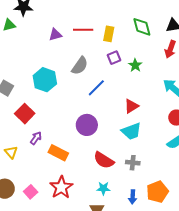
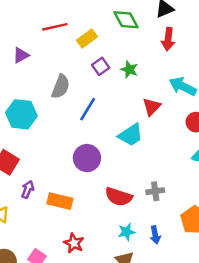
red line: (83, 30) -> (55, 27), moved
yellow rectangle: (109, 34) -> (87, 38), turned 56
red triangle: (131, 106) -> (152, 107), moved
cyan trapezoid: (131, 131) -> (131, 135), moved
red star: (61, 187) -> (74, 243), size x0.7
blue arrow: (133, 197) -> (155, 235), moved

